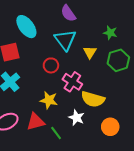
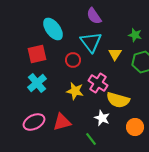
red circle: (51, 65) -> (73, 60), moved
yellow star: (49, 100) -> (75, 91), moved
green line: (56, 133) -> (91, 139), moved

